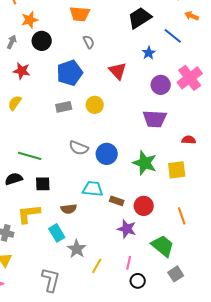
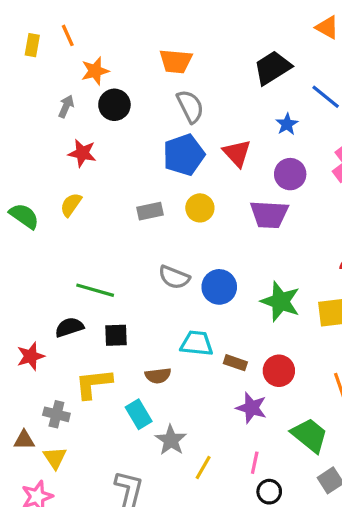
gray semicircle: (89, 42) -> (190, 106), size x1.5
blue pentagon: (70, 73) -> (184, 155), moved
purple circle: (161, 85) -> (290, 174), moved
purple trapezoid: (155, 119) -> (269, 214), moved

